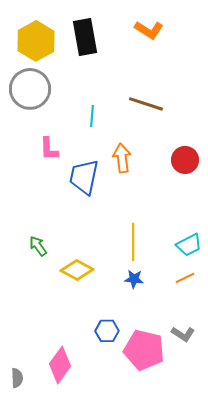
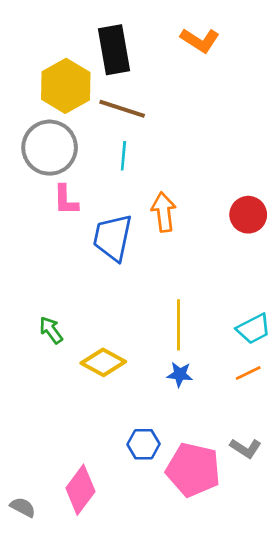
yellow hexagon: (36, 41) -> (66, 86), moved
gray circle: (30, 89) -> (50, 148), moved
brown line: (146, 104) -> (122, 109), moved
gray semicircle: (17, 378) -> (23, 507), turned -60

